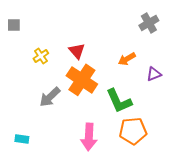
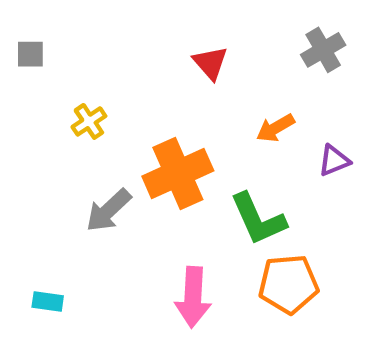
red triangle: (77, 51) -> (210, 63), moved
orange cross: (82, 80) -> (178, 173), turned 32

